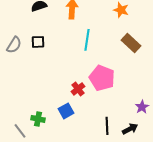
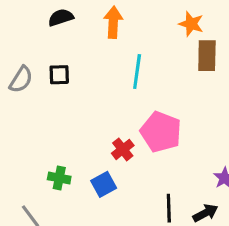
brown rectangle: (131, 43) -> (207, 56), moved, turned 48
green cross: (38, 119) -> (59, 178), moved

